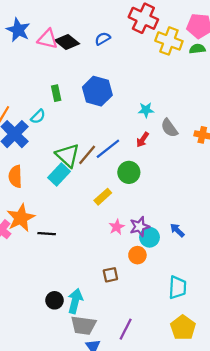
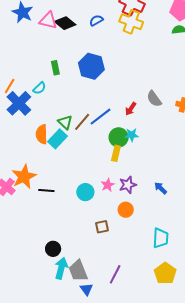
yellow cross: (169, 41) -> (131, 22), moved
cyan star: (146, 110) -> (132, 135), moved
green triangle: (68, 155) -> (65, 122), size x0.7
orange semicircle: (15, 176) -> (42, 134), moved
yellow rectangle: (103, 197) -> (116, 153), moved, turned -35
cyan circle: (149, 237) -> (85, 192), moved
cyan arrow: (75, 301) -> (61, 268), moved
gray trapezoid: (83, 325) -> (78, 271), turned 60

